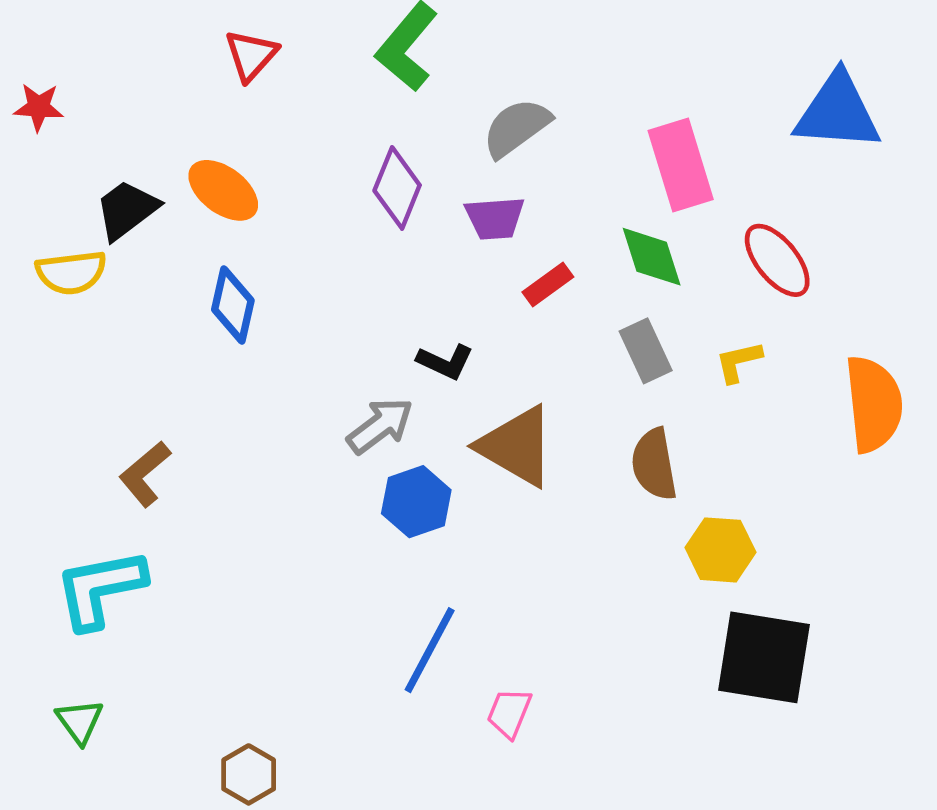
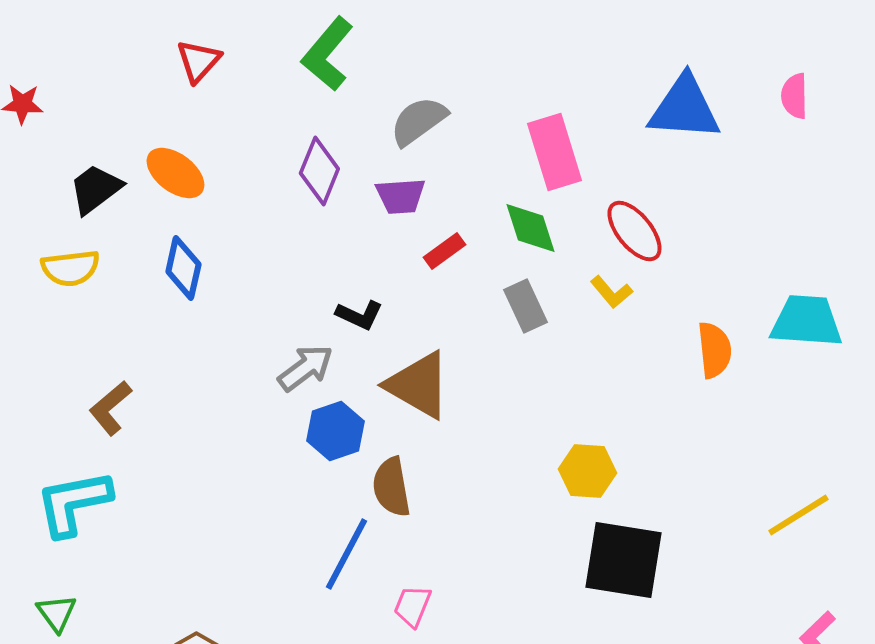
yellow semicircle: (71, 272) -> (70, 268), moved
yellow L-shape: (739, 362) -> (611, 292), moved, turned -117
orange semicircle: (874, 404) -> (714, 350), size x0.7
brown semicircle: (654, 464) -> (391, 487), moved

